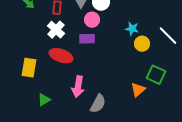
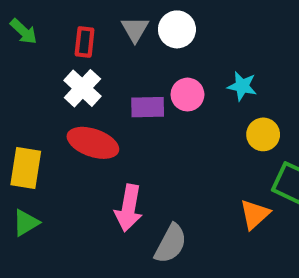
pink circle: (92, 20) -> (187, 95), moved
yellow circle: (142, 44) -> (263, 134), moved
green triangle: (44, 100) -> (26, 223), moved

